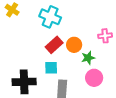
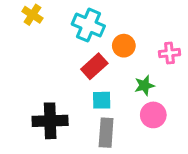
orange circle: (74, 45) -> (124, 46), moved
cyan square: (51, 68) -> (102, 100), moved

